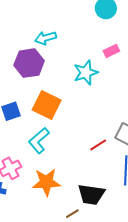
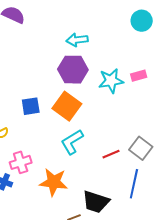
pink rectangle: (111, 51) -> (139, 76), moved
purple hexagon: (29, 63) -> (73, 70), moved
cyan L-shape: (39, 141) -> (72, 142), moved

